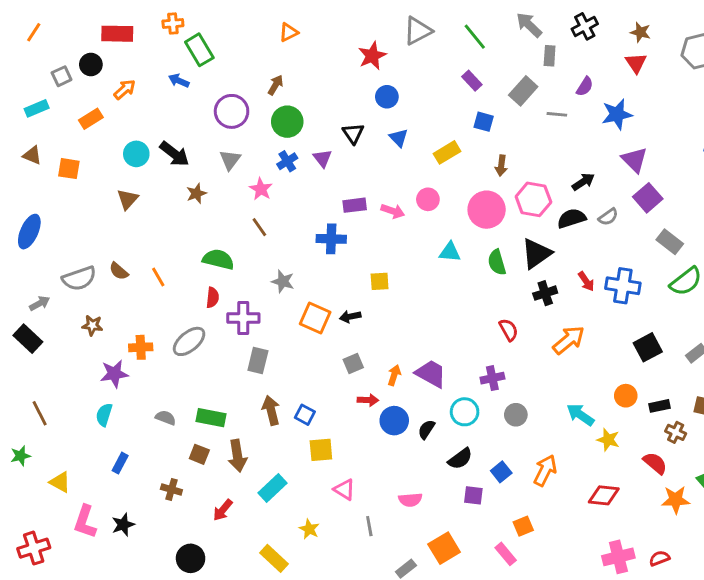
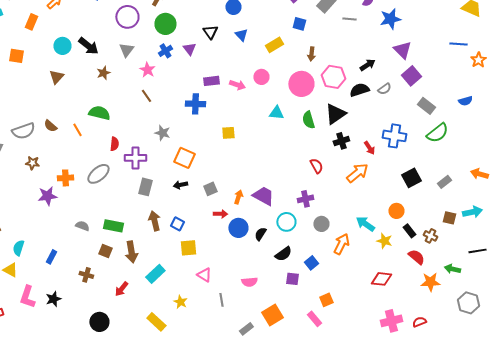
orange rectangle: (91, 119) -> (31, 22), turned -35
green semicircle: (218, 259) -> (99, 113), moved
red arrow: (586, 281) -> (369, 148), moved
black arrow: (350, 317) -> (180, 185), moved
black rectangle: (659, 406) -> (409, 231), moved, turned 64
cyan semicircle: (104, 415) -> (18, 248), moved
orange arrow: (545, 470) -> (341, 244), moved

